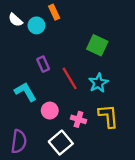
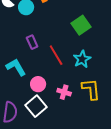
green square: (97, 45) -> (81, 25), turned 30
white square: (61, 143) -> (36, 106), moved

